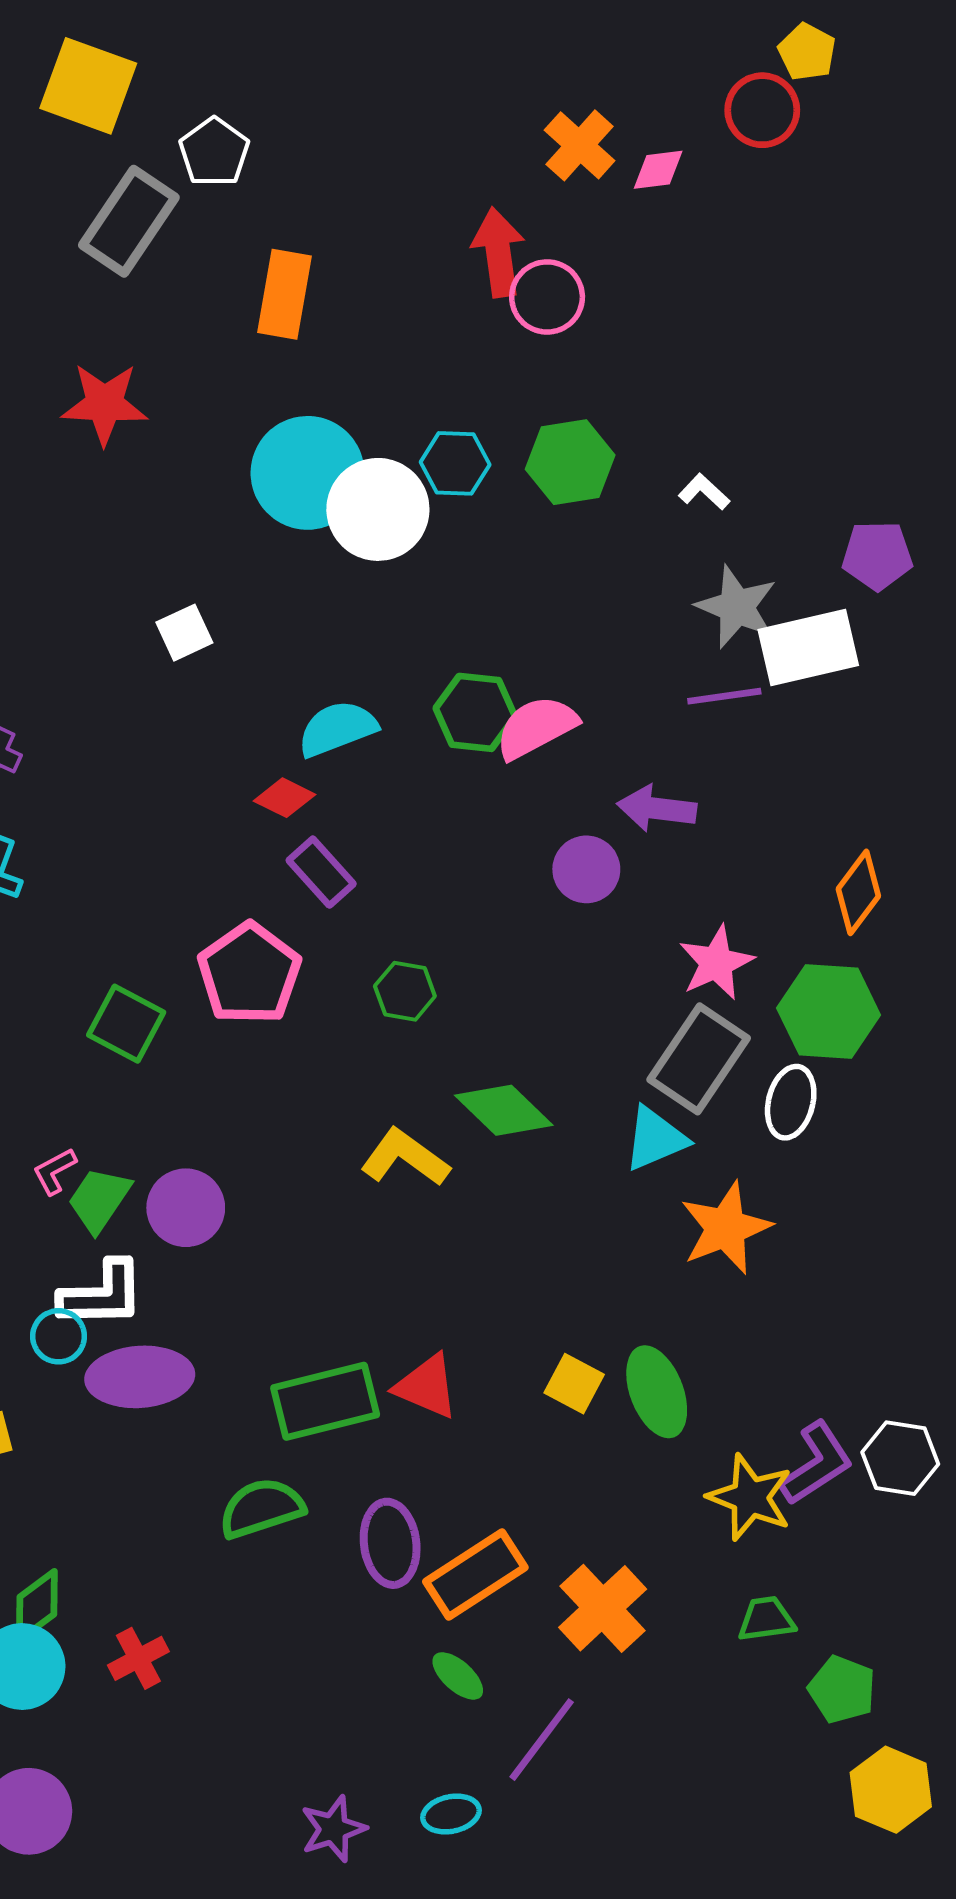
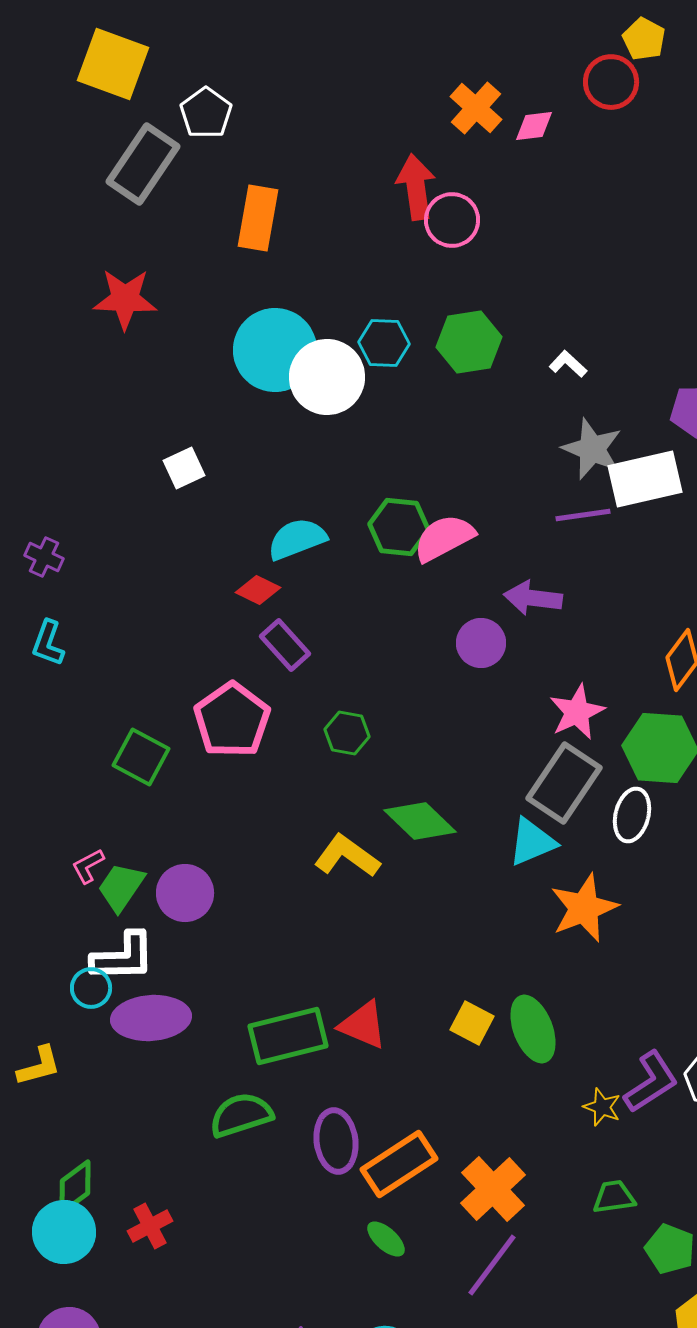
yellow star: (750, 1497) -> (602, 1107), size x0.6
purple line: (542, 1740) -> (492, 1265), moved

